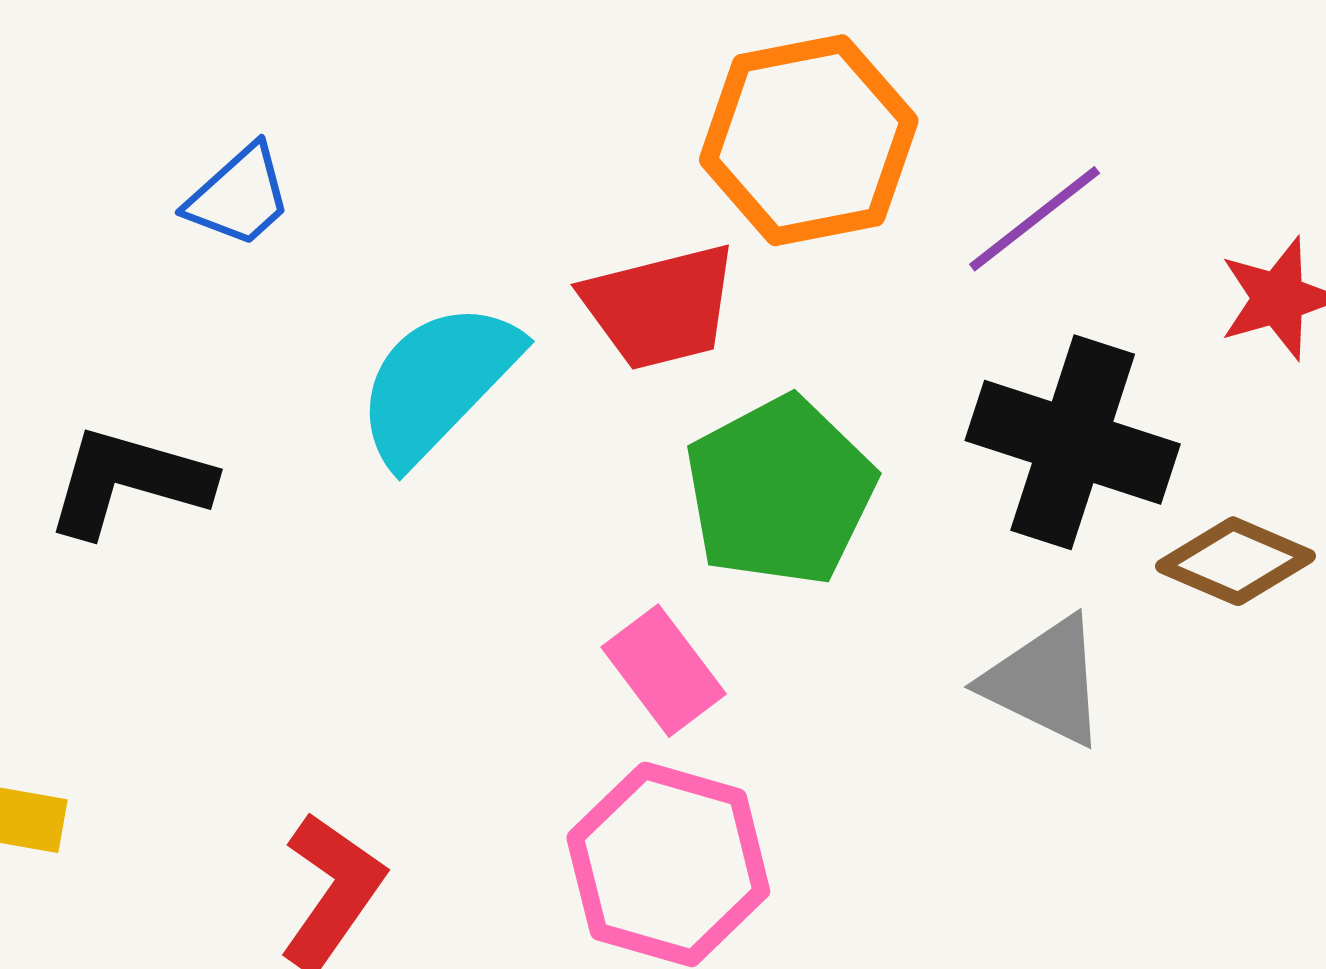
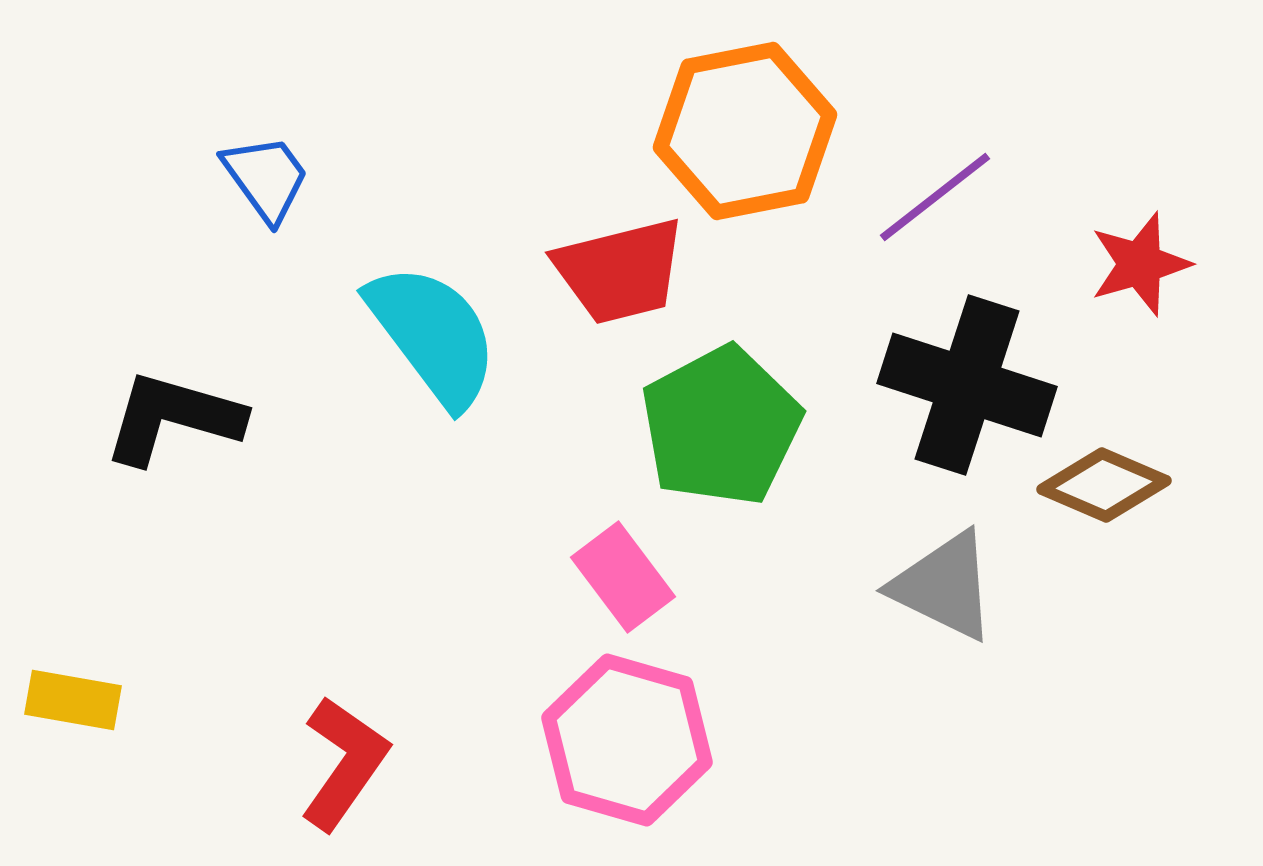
blue trapezoid: (239, 196) -> (266, 178), turned -84
cyan semicircle: (438, 383) -> (433, 335), turned 99

